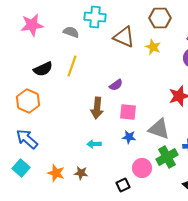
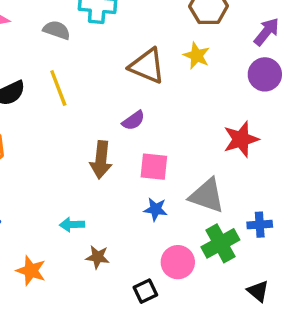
brown triangle: (124, 37) -> (147, 66), moved
yellow line: (72, 66) -> (58, 88), turned -40
cyan arrow: (94, 144) -> (72, 225), moved
brown star: (81, 173) -> (98, 257), moved

